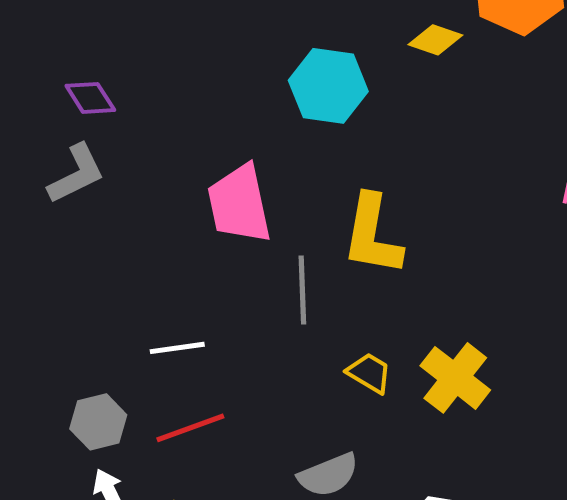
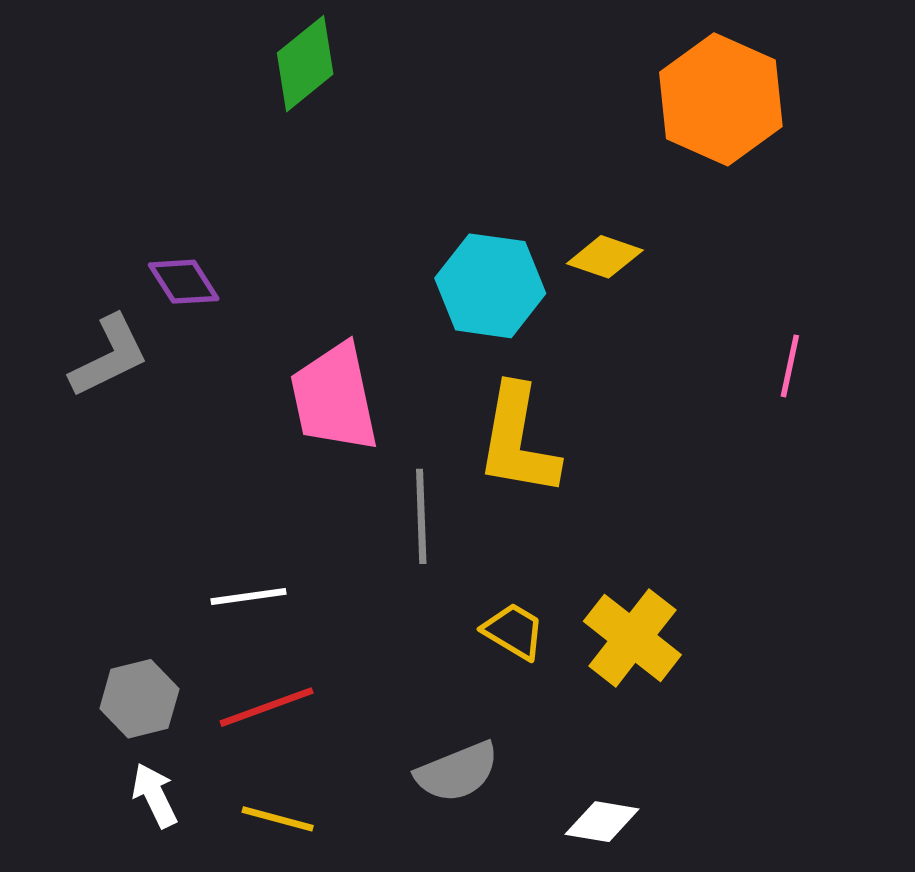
yellow diamond: (435, 40) -> (605, 257), moved
cyan hexagon: (328, 86) -> (490, 286), moved
purple diamond: (90, 98) -> (184, 282), moved

